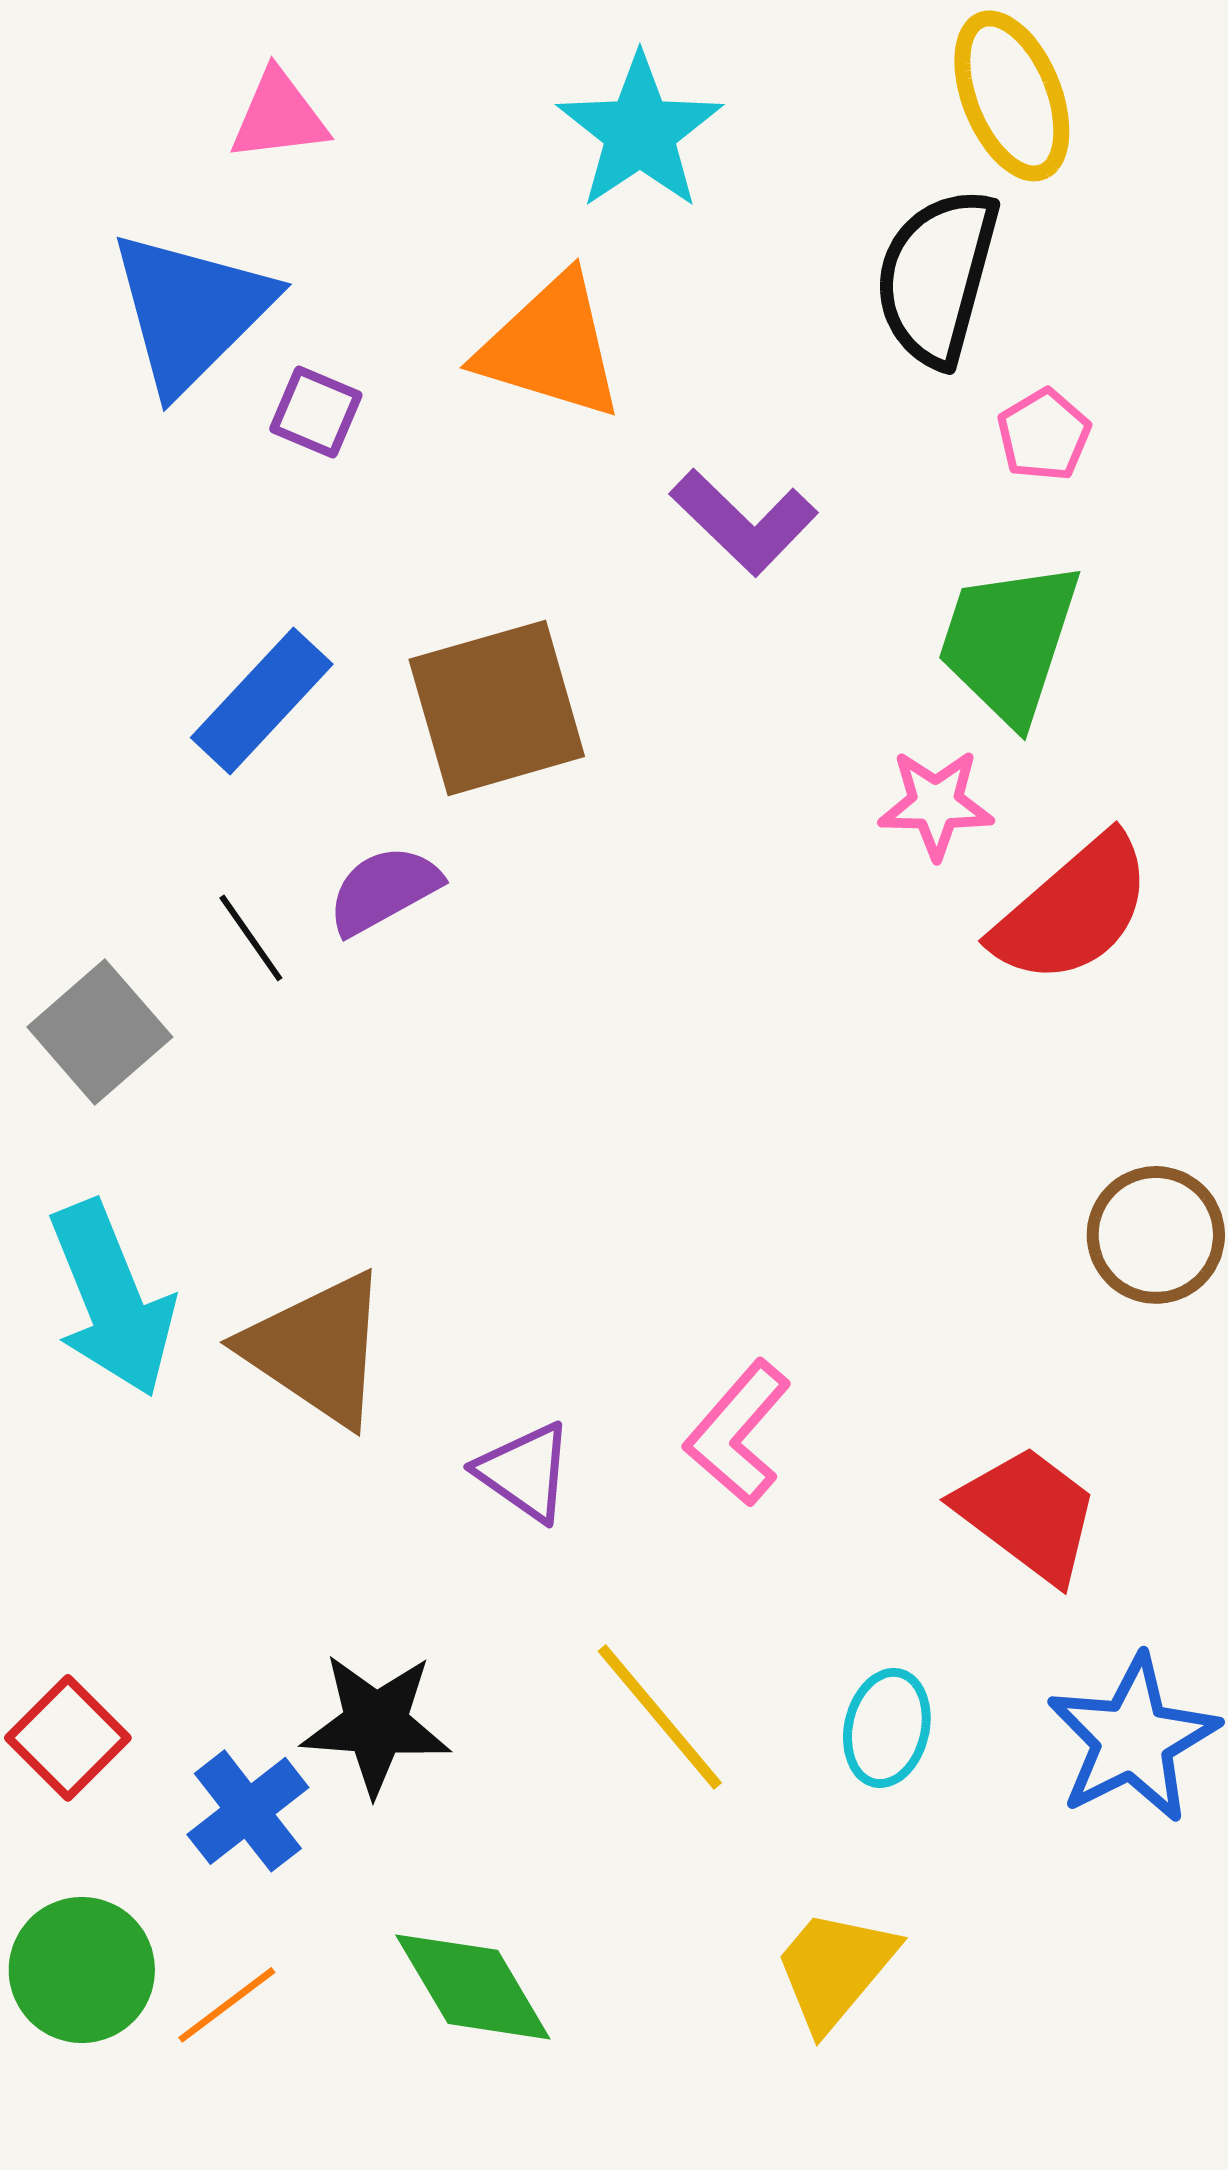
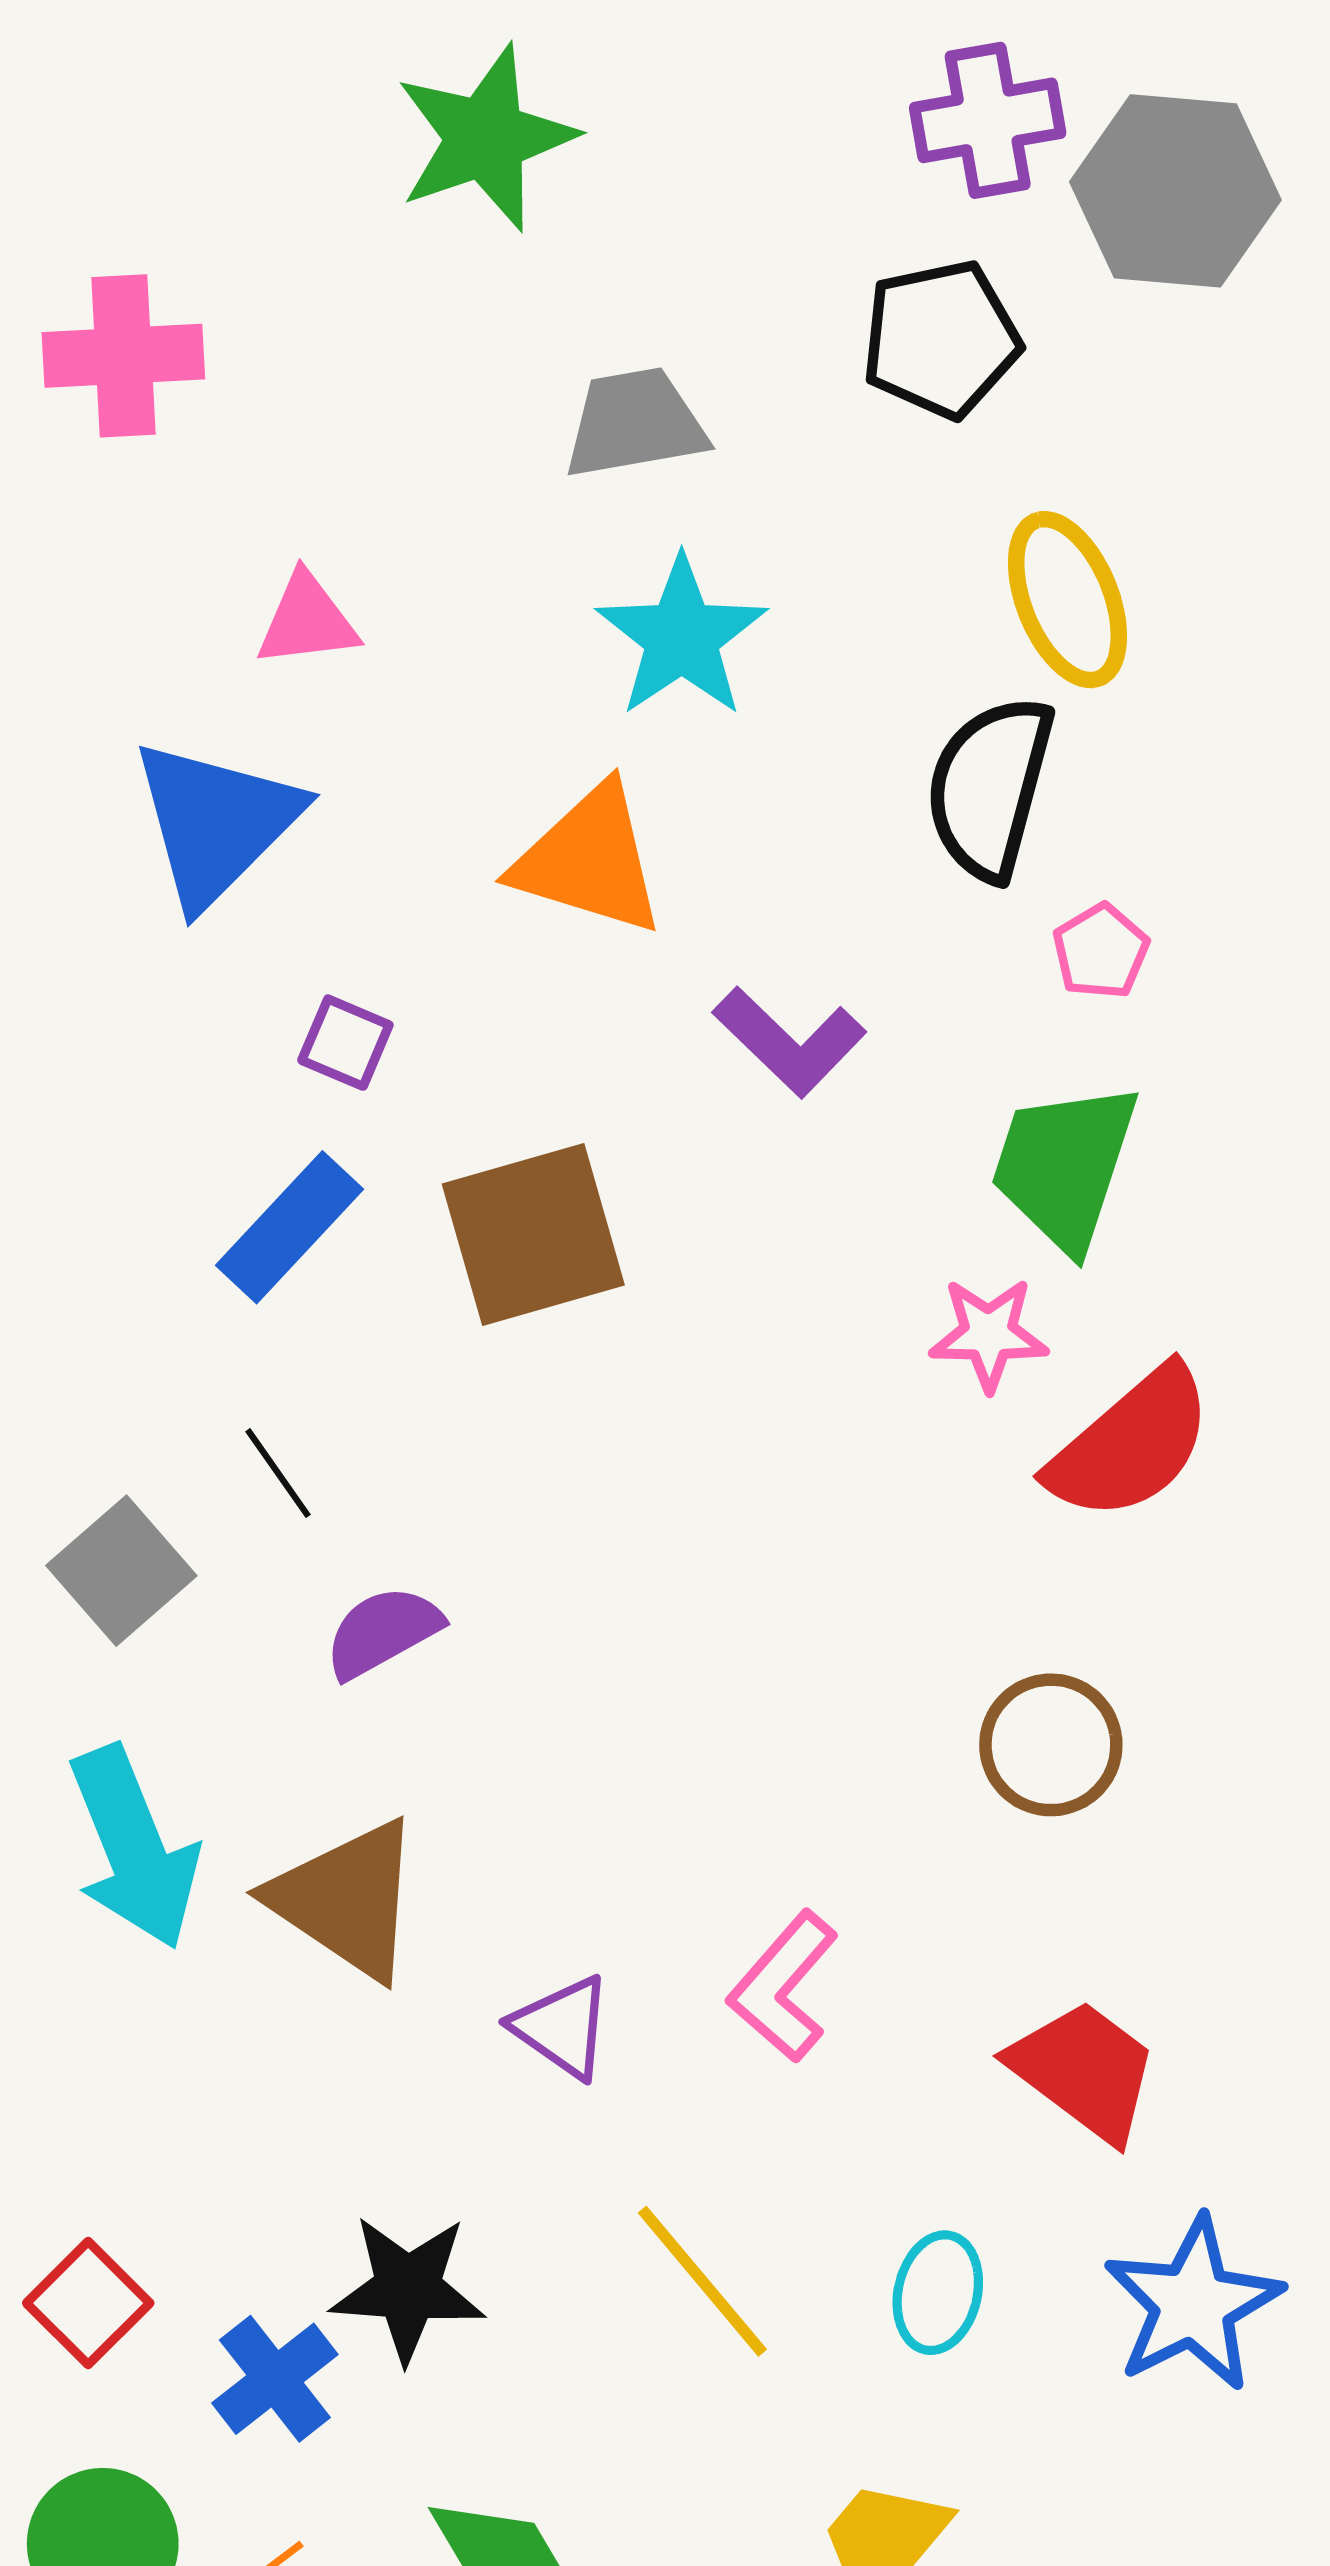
purple square: (316, 412) -> (345, 1043), moved
purple semicircle: (384, 890) -> (383, 1632), moved
brown circle: (1156, 1235) -> (1051, 1745), moved

